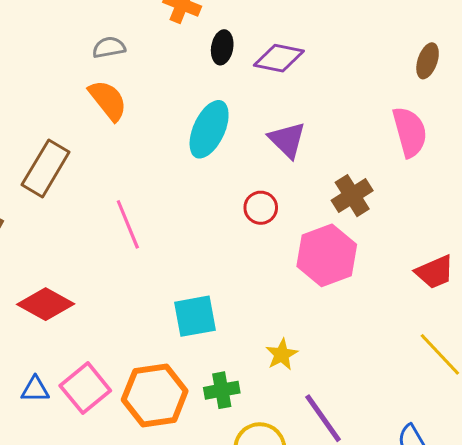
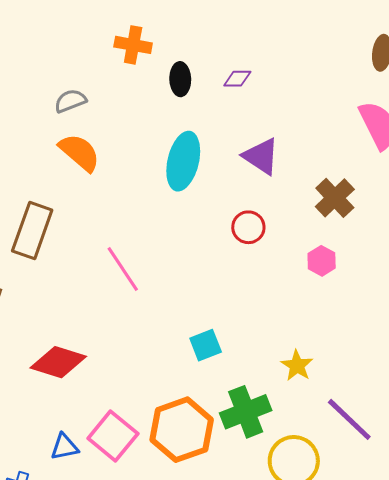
purple diamond: (279, 58) -> (237, 79), size x0.6
pink hexagon: (327, 255) -> (322, 261), size x0.5
cyan square: (195, 316) -> (206, 345), size x0.7
green cross: (222, 390) -> (246, 412), size x1.4

